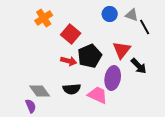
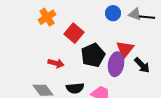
black line: (145, 27) -> (147, 17), moved, turned -56
red arrow: (69, 61) -> (56, 63), moved
purple ellipse: (113, 78) -> (116, 64), moved

